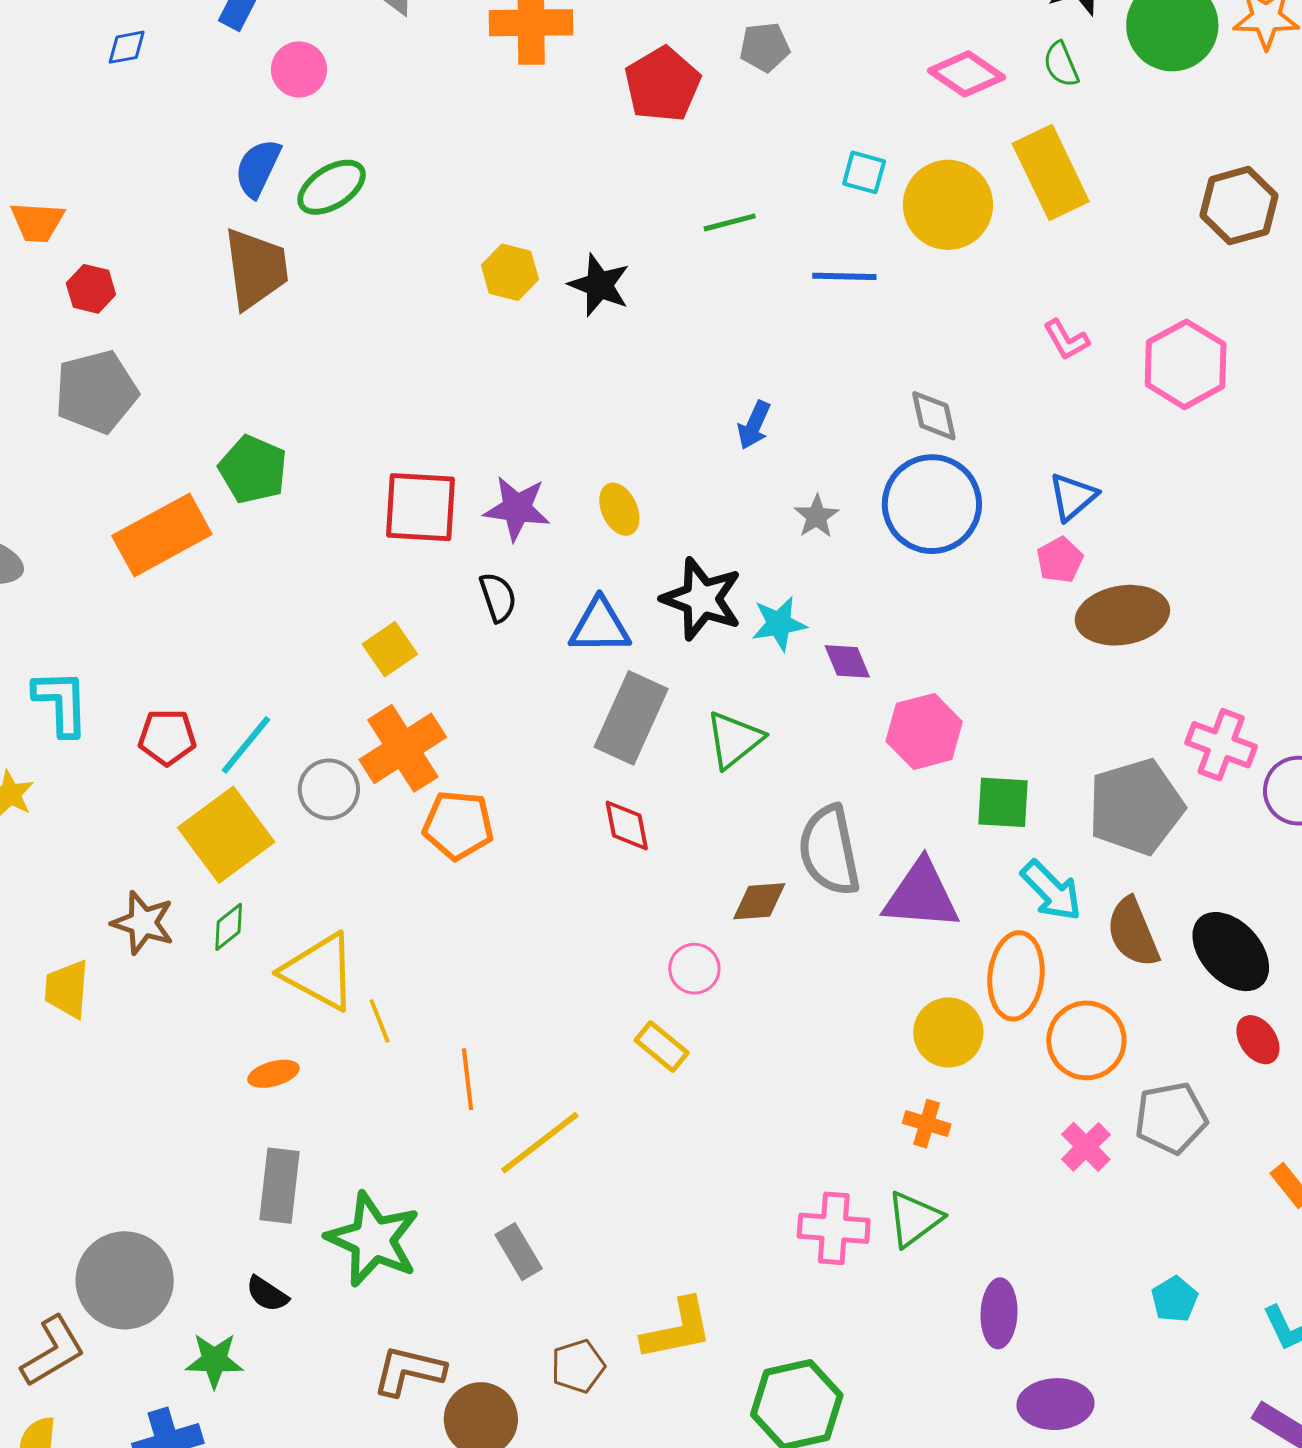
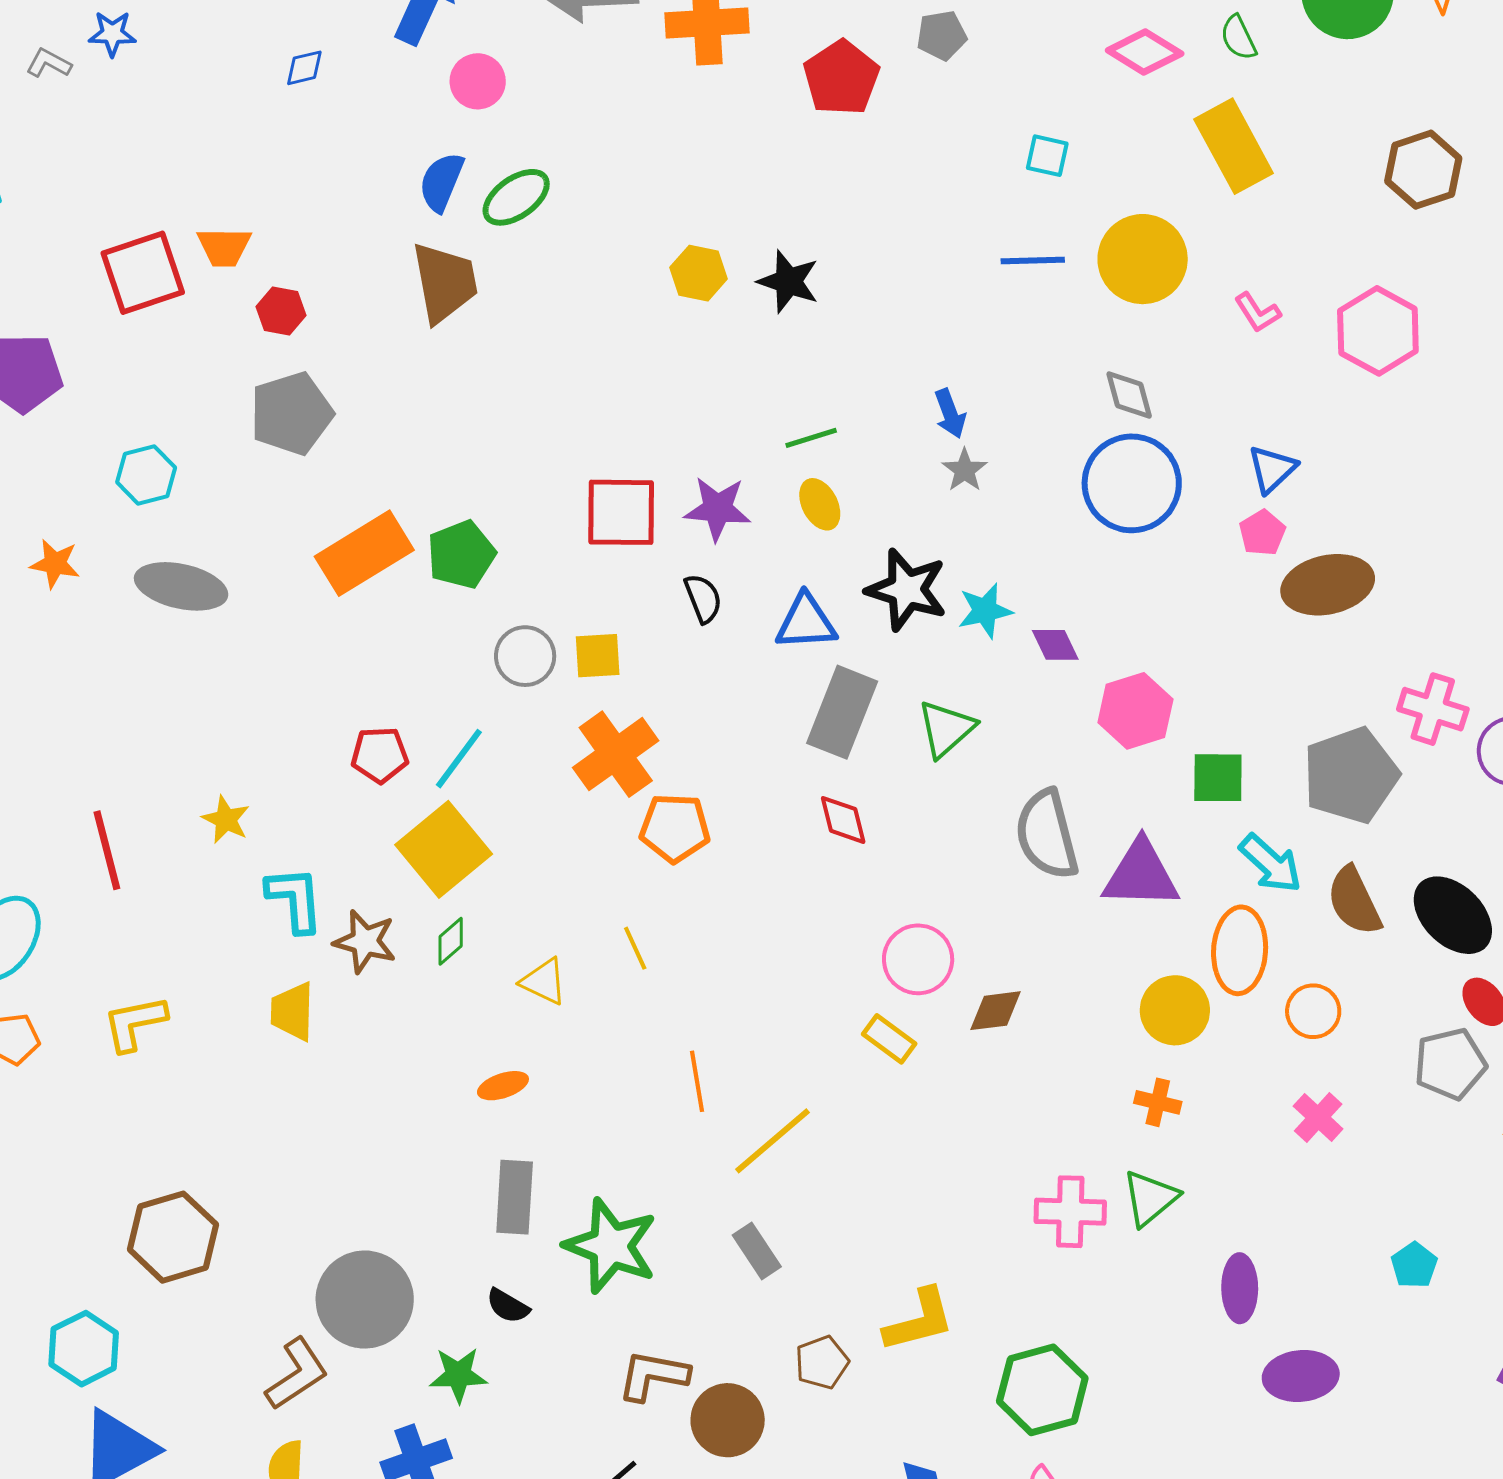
yellow circle: (948, 205) -> (1143, 259), moved
green line: (730, 222) -> (811, 438), moved
blue arrow: (754, 425) -> (950, 414), turned -42
green pentagon: (253, 469) -> (461, 555), moved, turned 30
gray star: (817, 516) -> (965, 470), moved
yellow square: (390, 649) -> (598, 656), turned 34
cyan L-shape: (61, 703) -> (295, 899), moved
gray circle: (329, 789) -> (525, 656), moved
brown diamond: (759, 901) -> (995, 1011), moved
pink circle: (694, 969) -> (918, 959), size x1.4
yellow triangle: (319, 972) -> (544, 981), size x0.6
yellow line: (380, 1021) -> (635, 948), moved
orange circle: (1086, 1040) -> (1313, 1011), size x0.7
gray pentagon: (1171, 1118) -> (1450, 1064), moved

